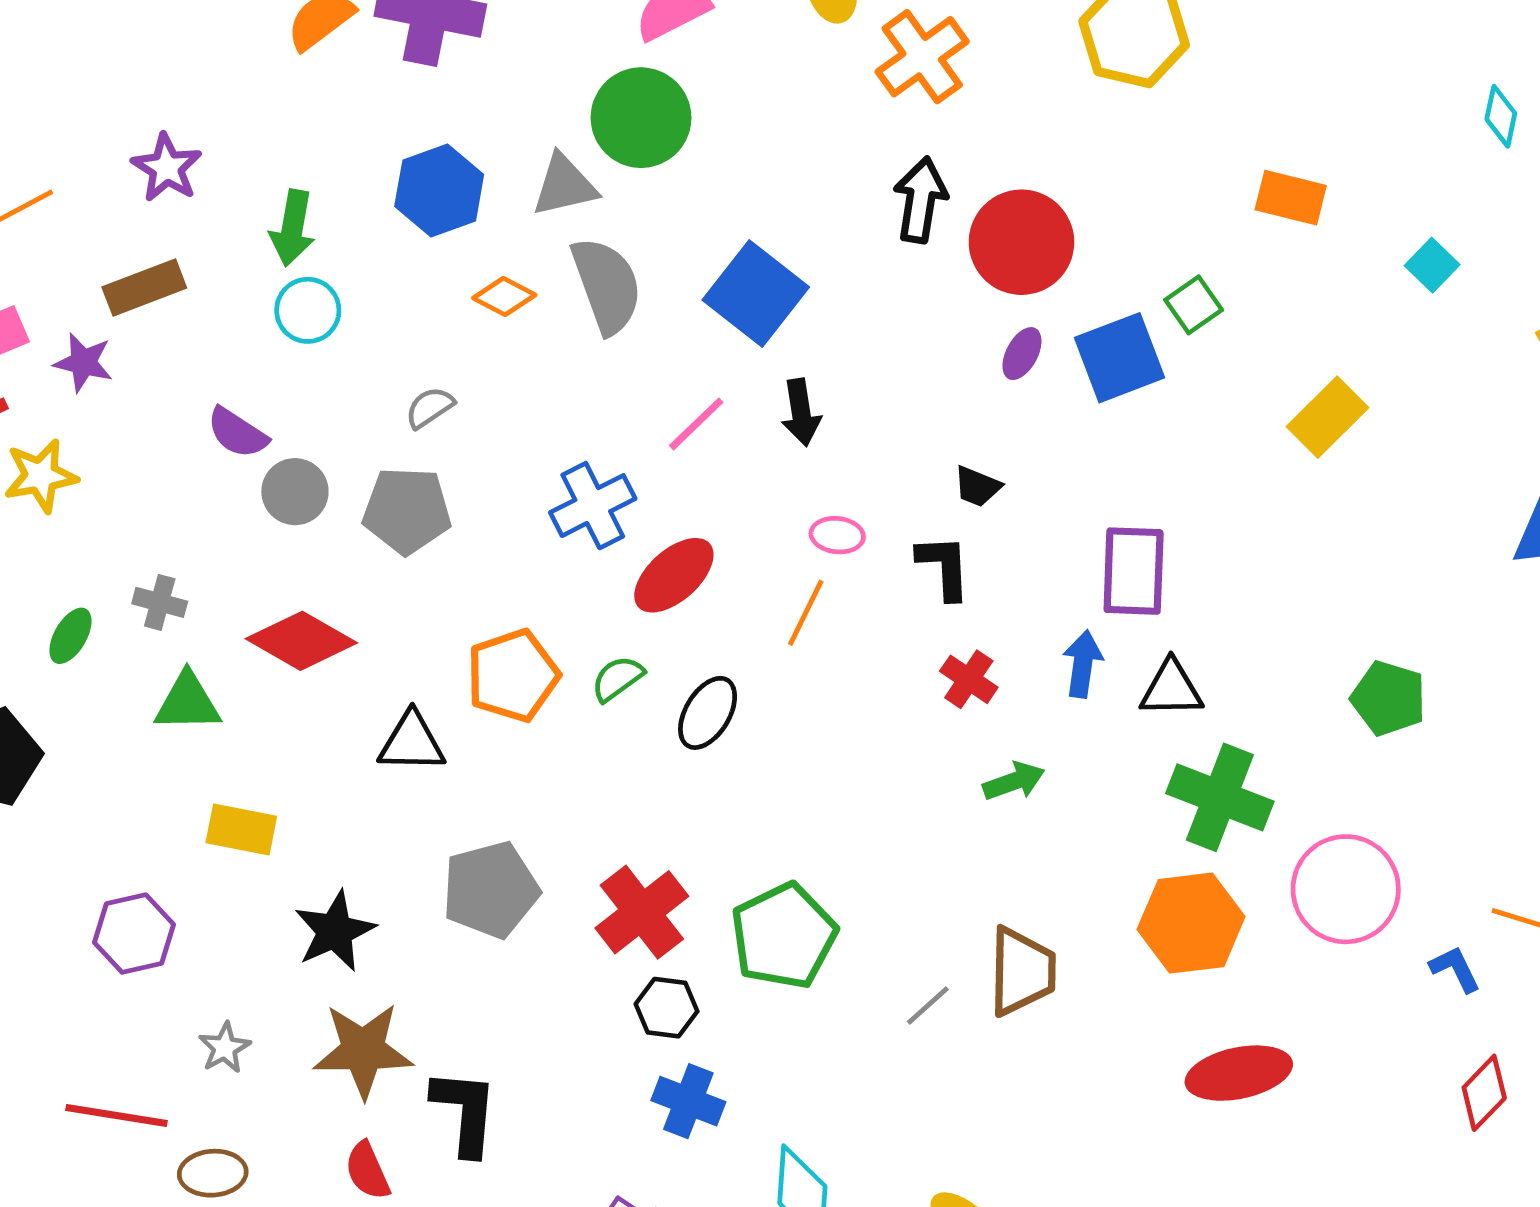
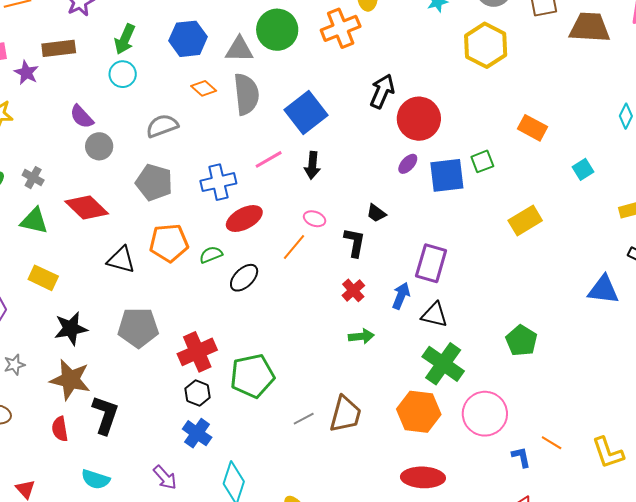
orange cross: (922, 57) -> (341, 28), moved
gray semicircle: (430, 408) -> (162, 126), size x1.5
gray pentagon: (407, 510) -> (154, 182), moved

